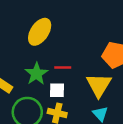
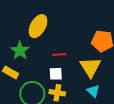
green star: (36, 74) -> (20, 51), moved

